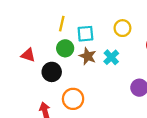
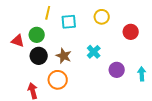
green circle: (65, 48) -> (37, 35), moved
brown star: (88, 56) -> (64, 56), moved
cyan cross: (111, 57) -> (94, 52), moved

